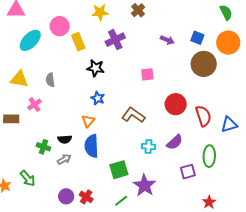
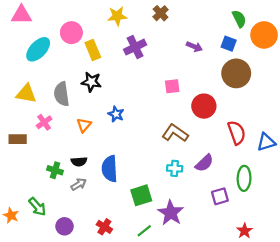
green semicircle: (226, 12) -> (239, 19), moved
orange circle: (228, 43) -> (264, 35), moved
black star: (96, 68) -> (91, 82), moved
gray semicircle: (50, 80) -> (62, 94), size x1.5
red circle: (176, 104) -> (204, 106), moved
brown L-shape: (133, 115) -> (175, 133), moved
orange triangle: (88, 121) -> (84, 125), moved
purple circle: (66, 196) -> (64, 226), moved

